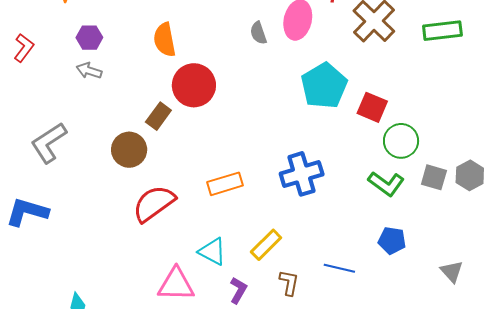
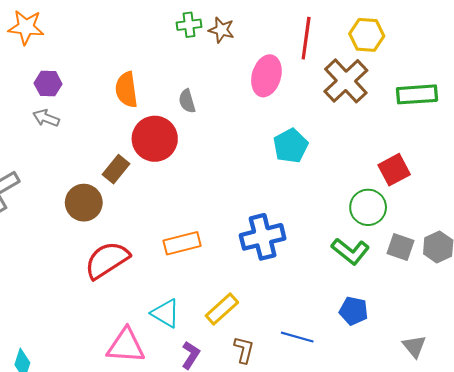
gray semicircle: (258, 33) -> (187, 101), moved
cyan pentagon: (324, 86) -> (291, 146), size x0.7
red square: (372, 107) -> (394, 170), moved, turned 36

